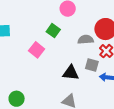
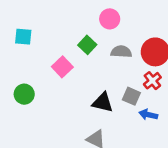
gray semicircle: (86, 40) -> (121, 52), moved
green circle: (17, 99) -> (24, 94), moved

